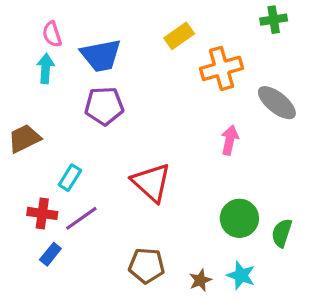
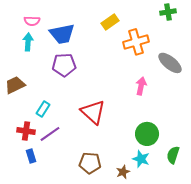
pink semicircle: (52, 34) -> (32, 21), turned -70
green semicircle: (282, 233) -> (173, 155), moved
blue rectangle: (50, 254) -> (31, 156), turned -56
cyan star: (241, 275) -> (141, 159), moved

